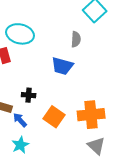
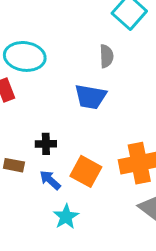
blue arrow: (20, 120) -> (50, 180), moved
cyan star: (20, 145) -> (66, 217), moved

